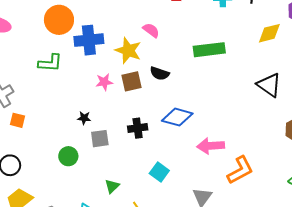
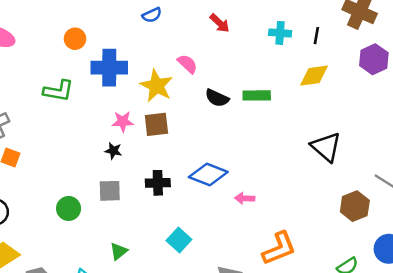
orange circle: (59, 20) -> (75, 39), size x0.6
yellow diamond: (269, 33) -> (314, 76), moved
green rectangle: (209, 50) -> (257, 95), size x0.7
black semicircle: (160, 73) -> (217, 98), moved
black star: (84, 118) -> (113, 151), moved
pink arrow: (211, 146) -> (245, 198), moved, size x0.6

